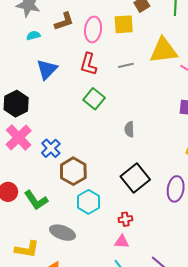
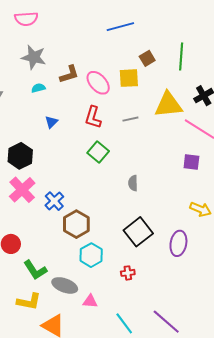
pink ellipse: (93, 29) -> (98, 83), turned -50
blue triangle: (47, 69) -> (51, 122), size x0.6
green L-shape: (36, 200) -> (35, 270), moved
pink triangle: (122, 242) -> (90, 301), moved

